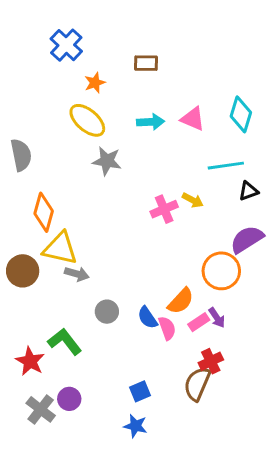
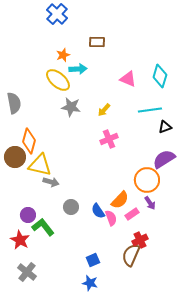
blue cross: (66, 45) -> (57, 14), moved
cyan arrow: (151, 122) -> (78, 69), moved
yellow arrow: (193, 200) -> (104, 110), moved, turned 104
brown circle: (23, 271) -> (15, 157), moved
purple arrow: (217, 318) -> (150, 203), moved
purple circle: (69, 399) -> (28, 215), moved

